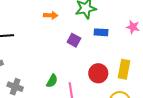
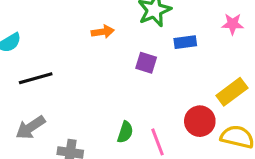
yellow rectangle: (124, 69) -> (232, 92), turned 54
red circle: (98, 73) -> (200, 121), moved

